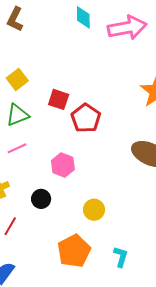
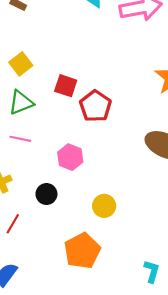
pink line: (17, 148) -> (20, 139), turned 36
cyan L-shape: (121, 257) -> (152, 271), moved

